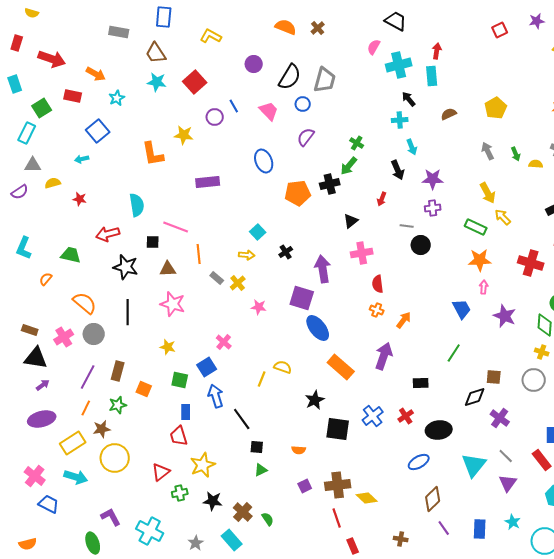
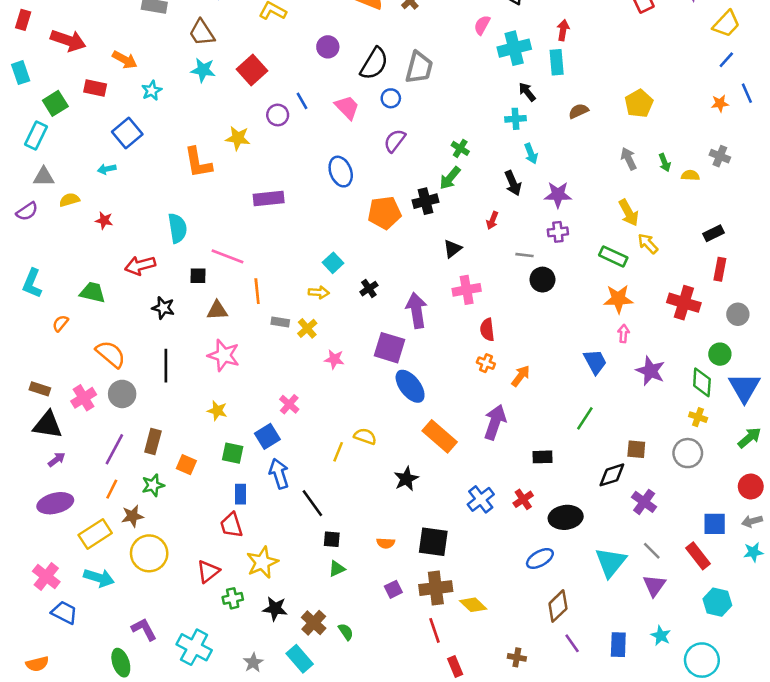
black star: (126, 267) -> (163, 308), size x0.7
gray rectangle: (217, 278) -> (280, 322), turned -32
black square: (338, 429) -> (433, 542), moved

